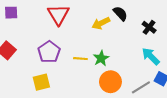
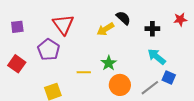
black cross: (149, 27) -> (152, 29), turned -32
purple pentagon: (49, 52) -> (49, 50), moved
yellow line: (80, 59) -> (84, 72), moved

